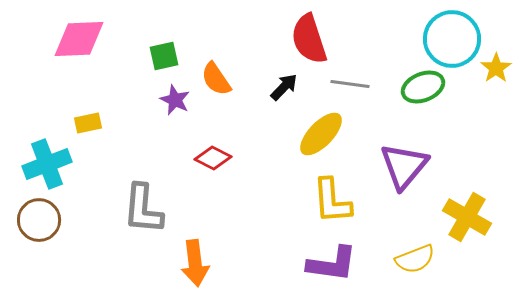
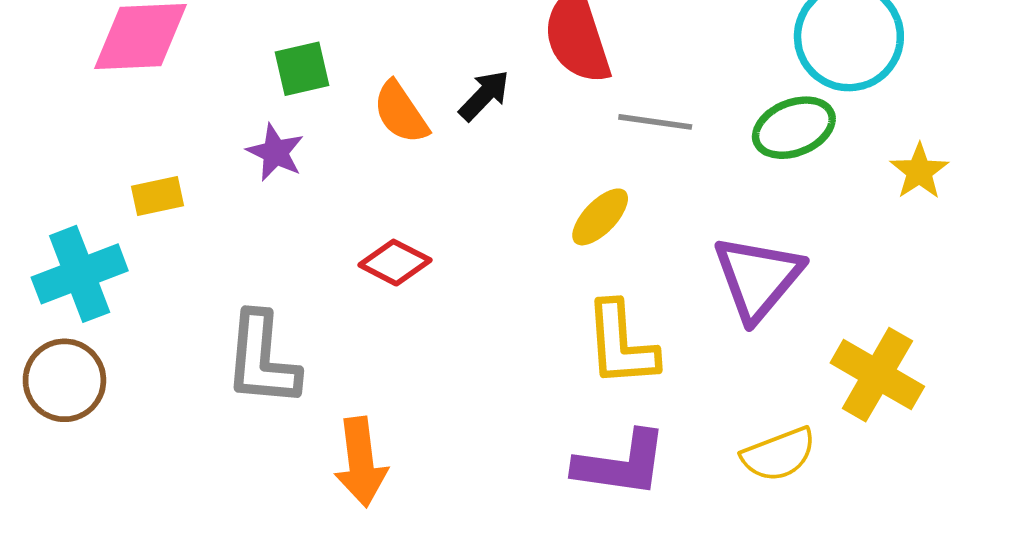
yellow star: (496, 68) -> (919, 171), moved
black arrow: (284, 87) -> (484, 95), moved
purple star: (175, 100) -> (275, 152), moved
yellow ellipse: (321, 134) -> (600, 217), size x0.7

